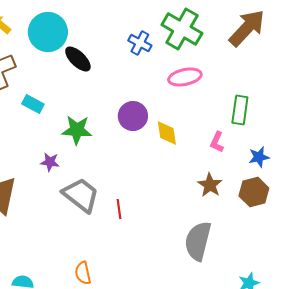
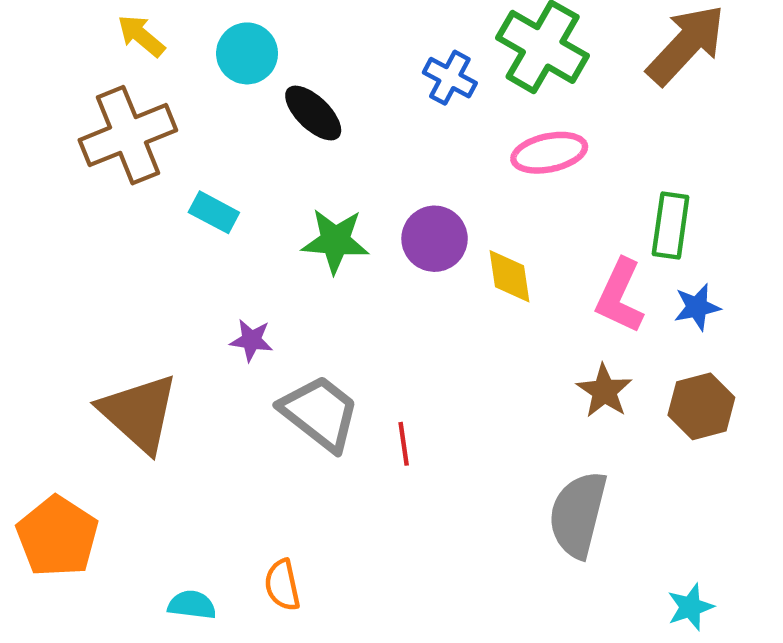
cyan circle: (48, 32) -> (247, 53), size x0.7
green star: (77, 130) -> (335, 241), moved
pink L-shape: (217, 142) -> (620, 296), size x1.6
blue star: (259, 157) -> (697, 307), moved
orange semicircle: (83, 273) -> (282, 585), moved

